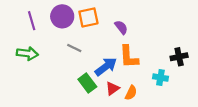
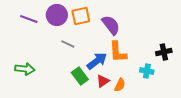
purple line: (32, 21) -> (29, 19), turned -54
purple semicircle: (121, 27) -> (111, 25), size x1.5
green arrow: (27, 54) -> (25, 69), moved

